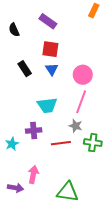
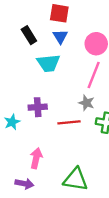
cyan trapezoid: (47, 105) -> (48, 63), moved
purple arrow: (16, 188) -> (24, 184), moved

